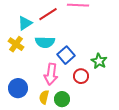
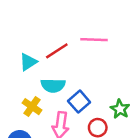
yellow cross: (16, 44) -> (32, 107), moved

